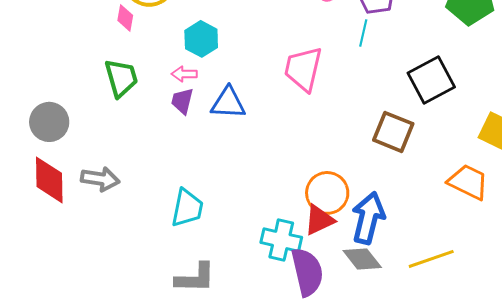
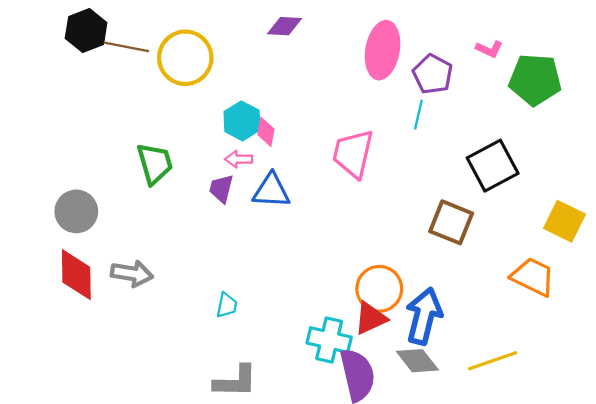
pink diamond: (125, 18) -> (266, 132), moved
pink arrow: (184, 74) -> (239, 159), moved
cyan trapezoid: (187, 208) -> (227, 305), size x0.6

